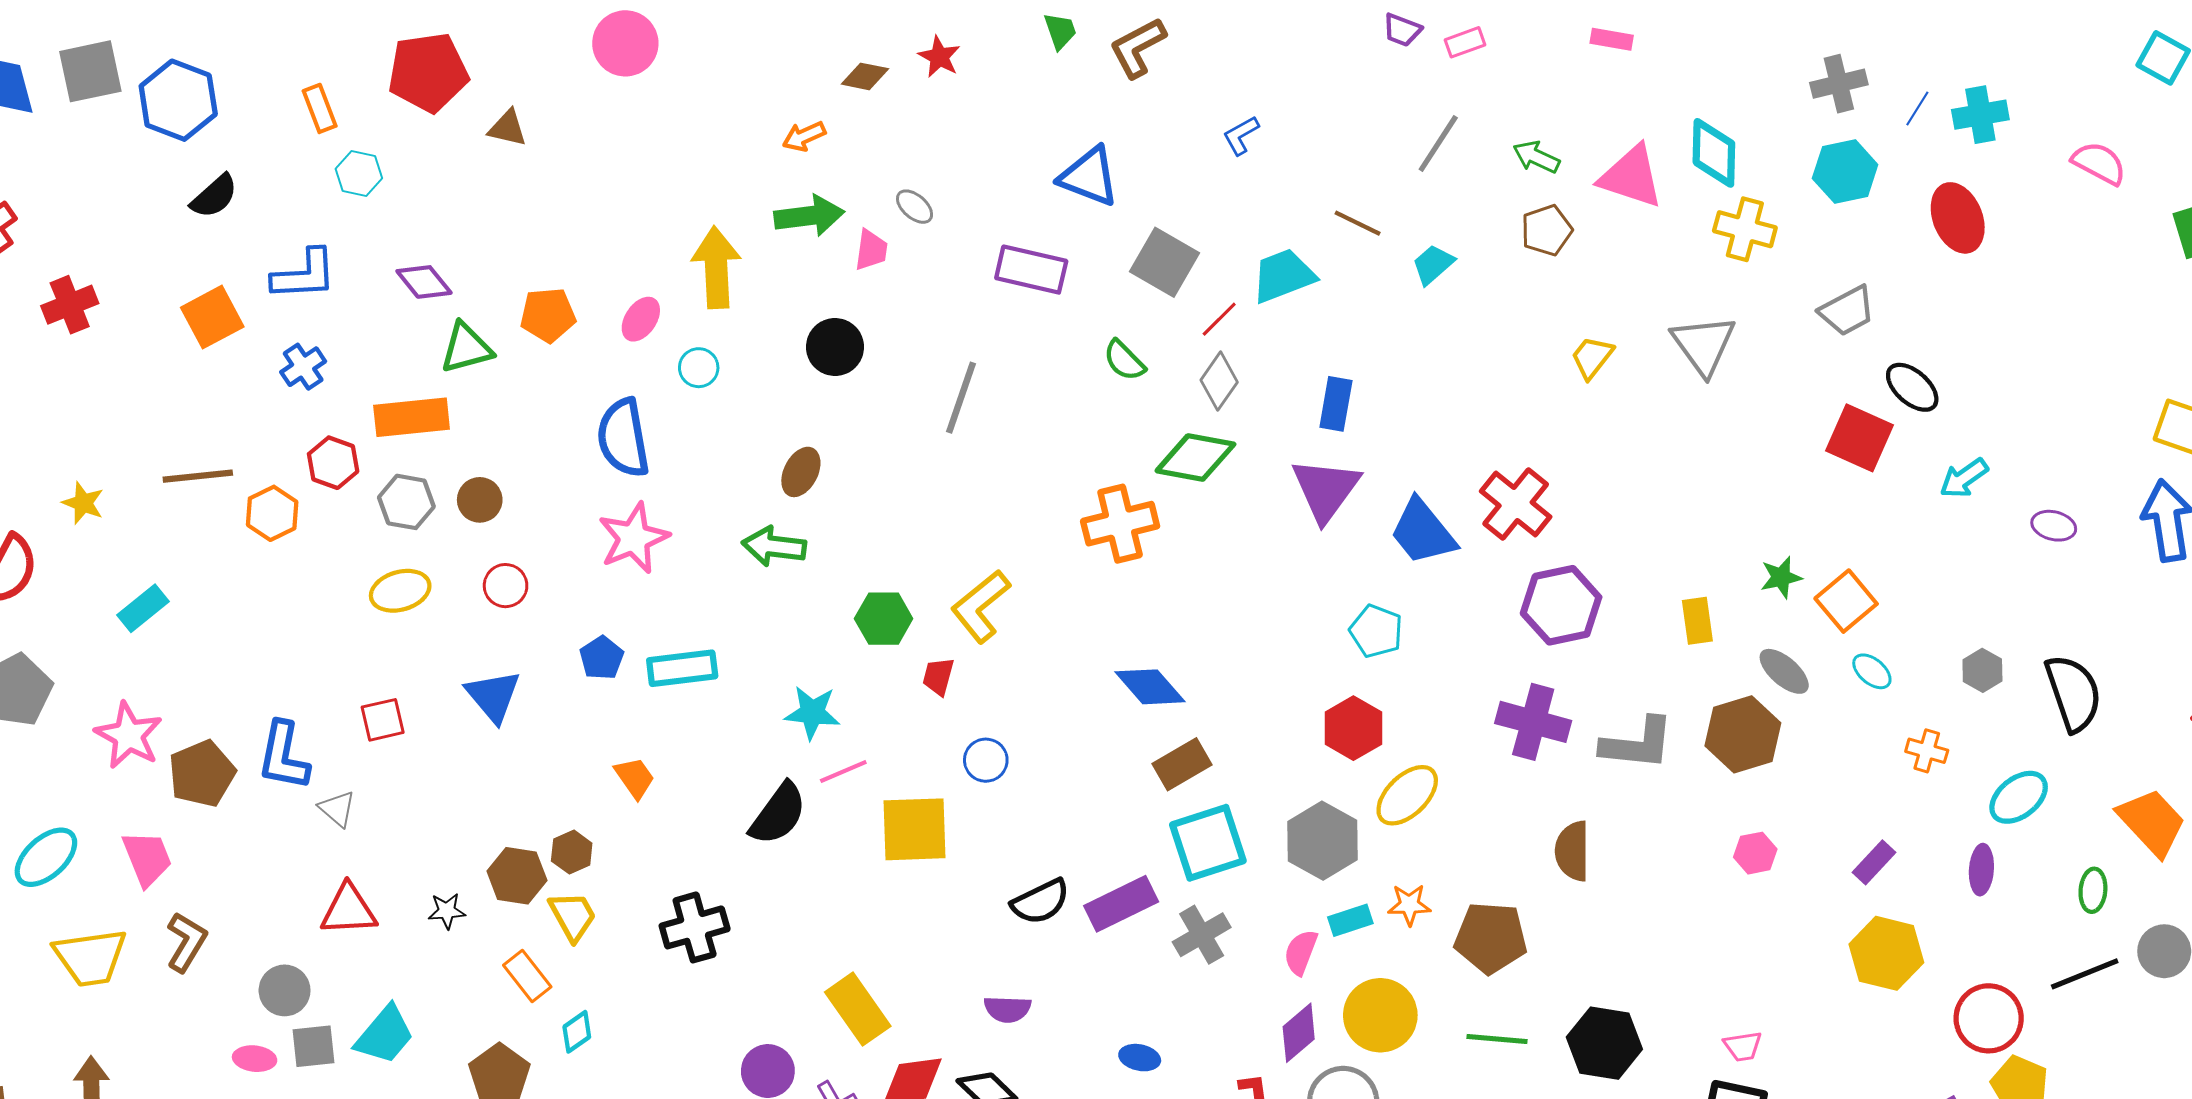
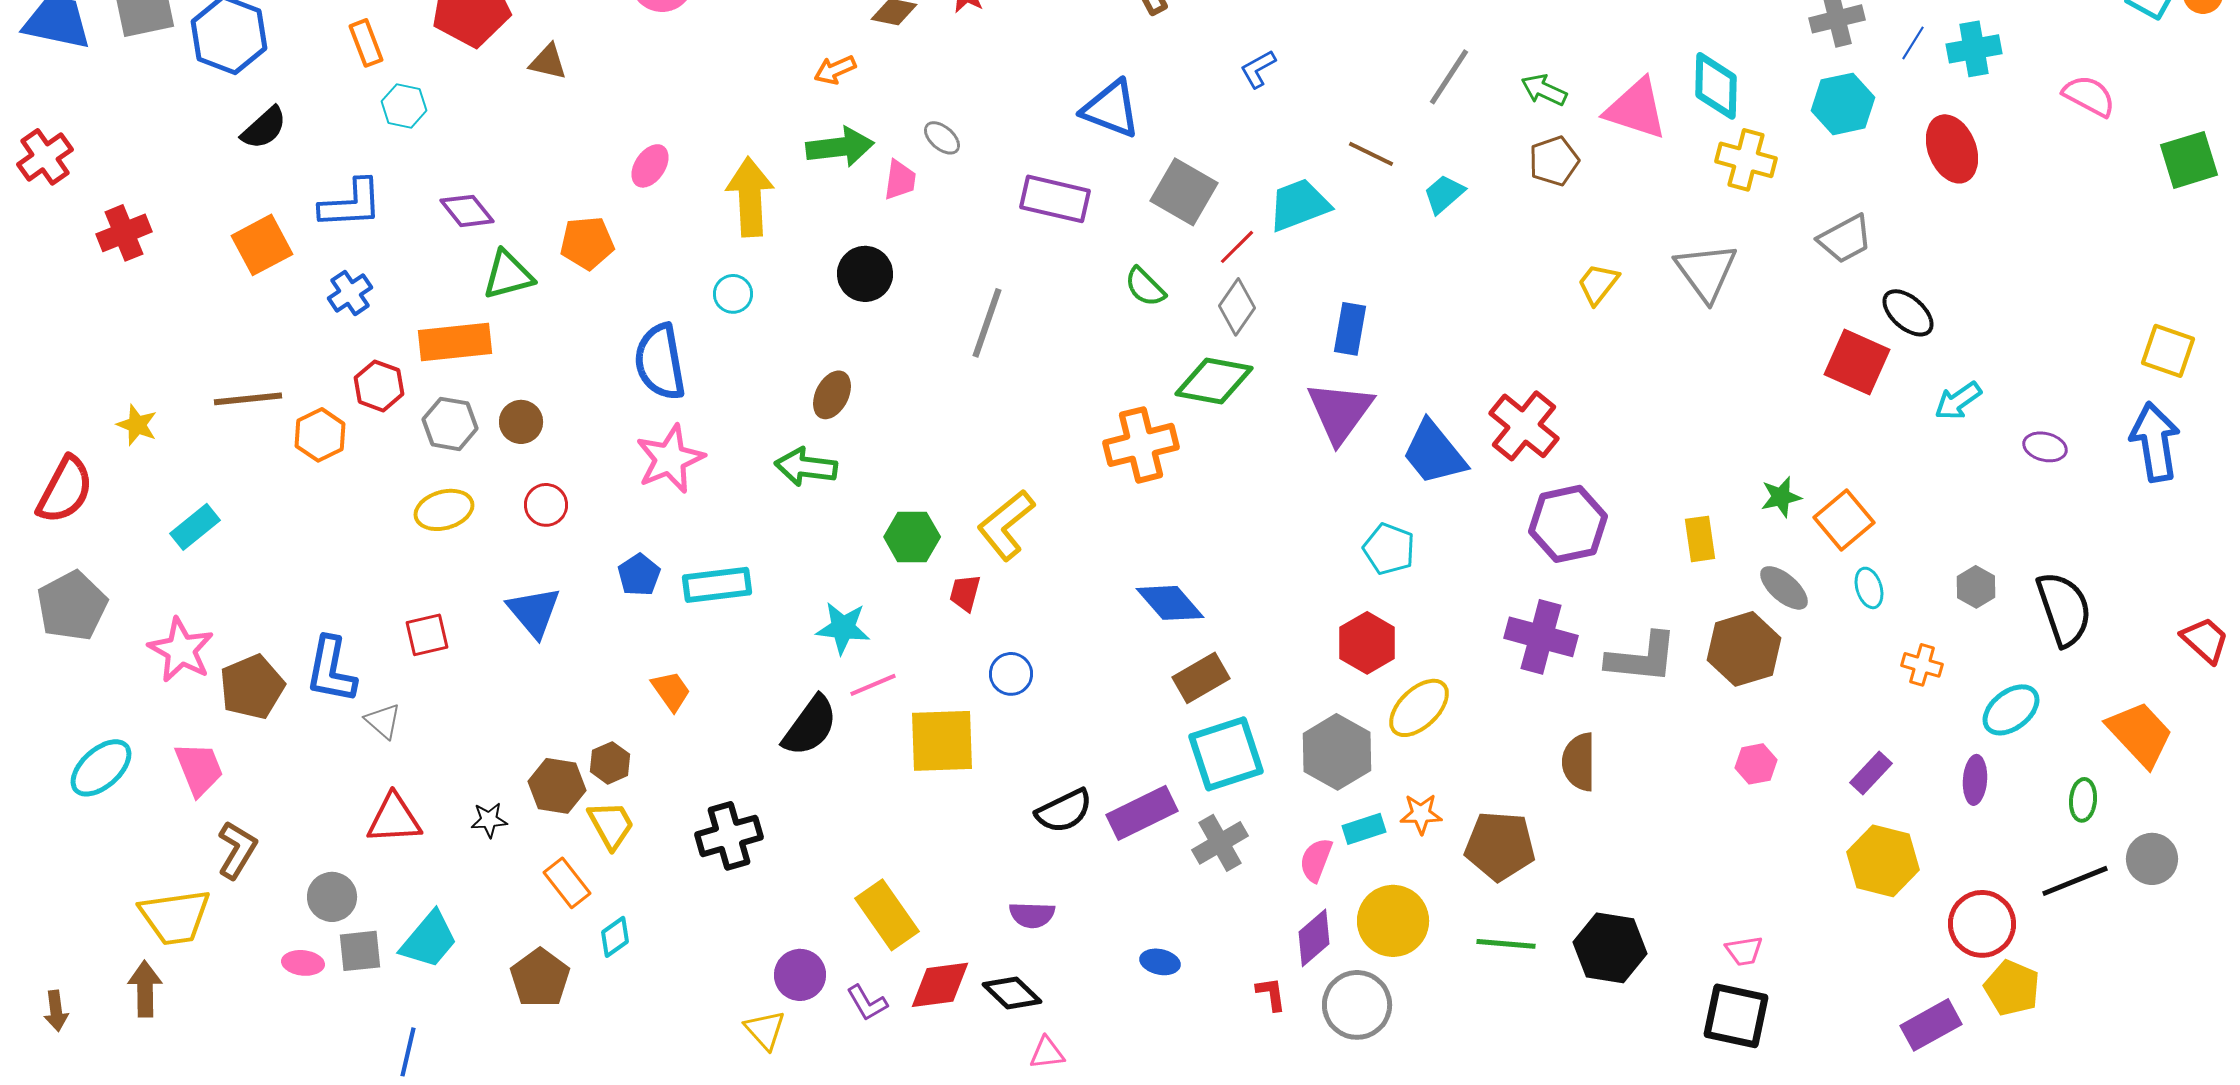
pink ellipse: (641, 319) -> (650, 166), moved
cyan ellipse: (1872, 671) -> (1869, 588), turned 33
yellow trapezoid: (90, 957) -> (175, 917), moved

